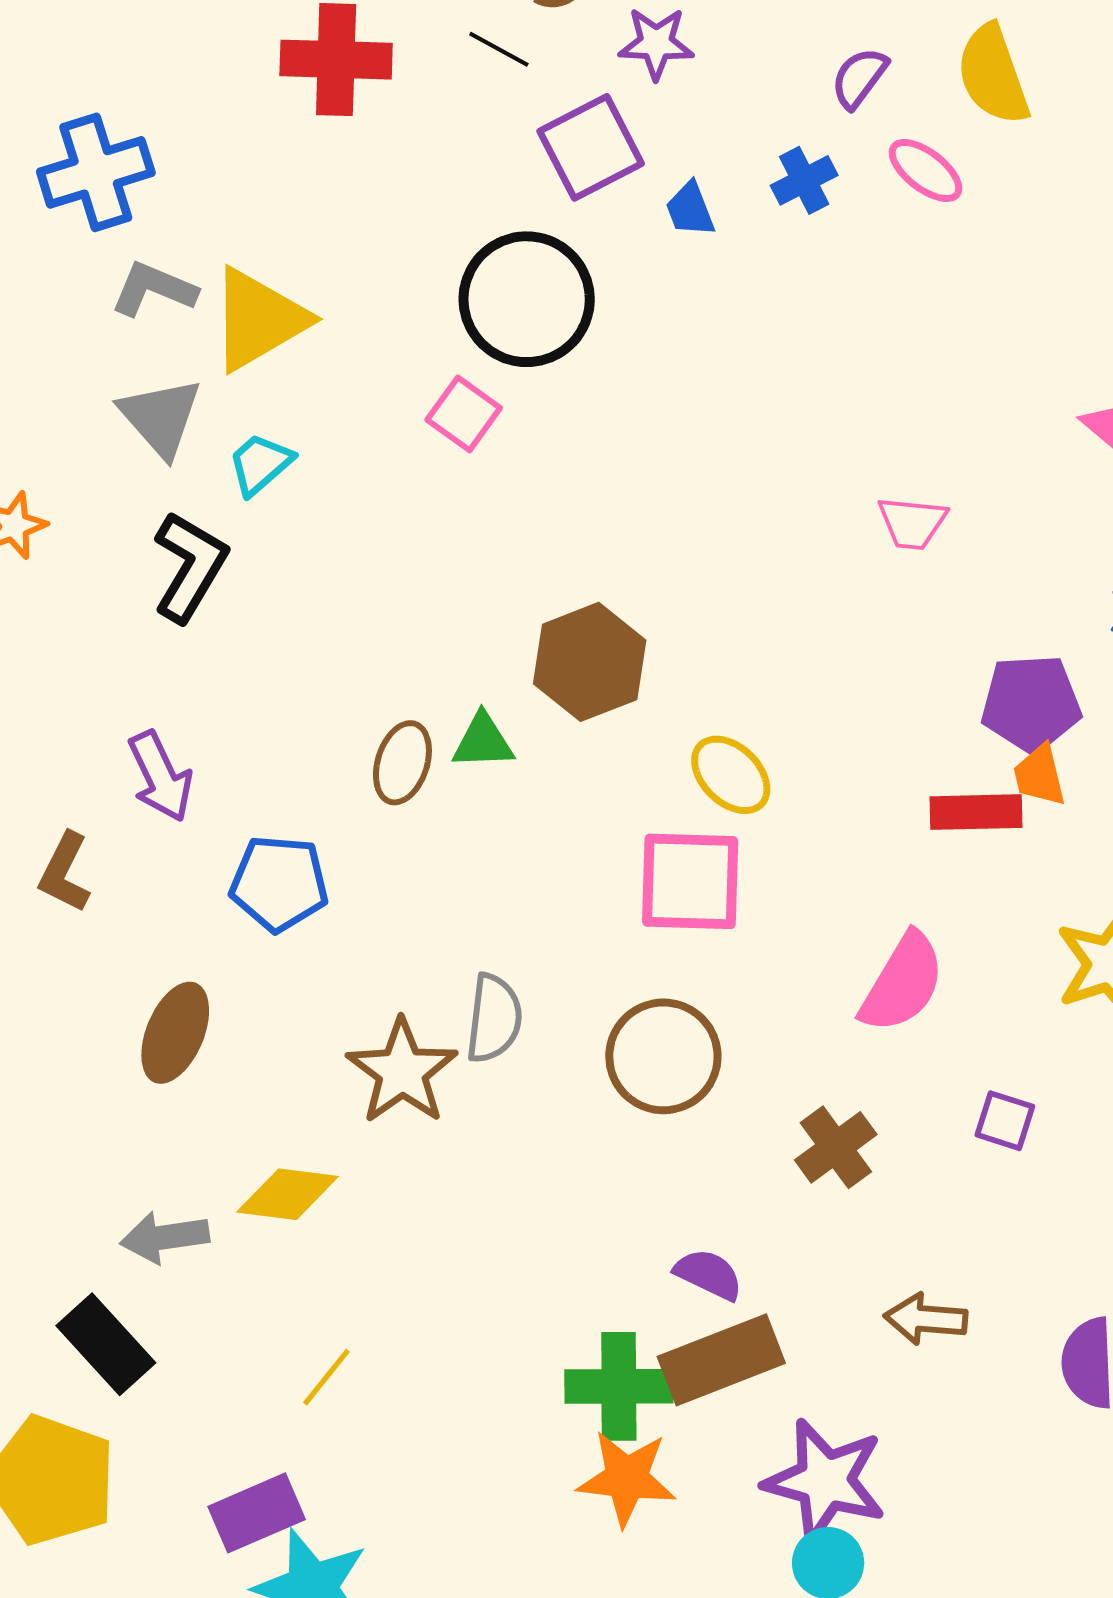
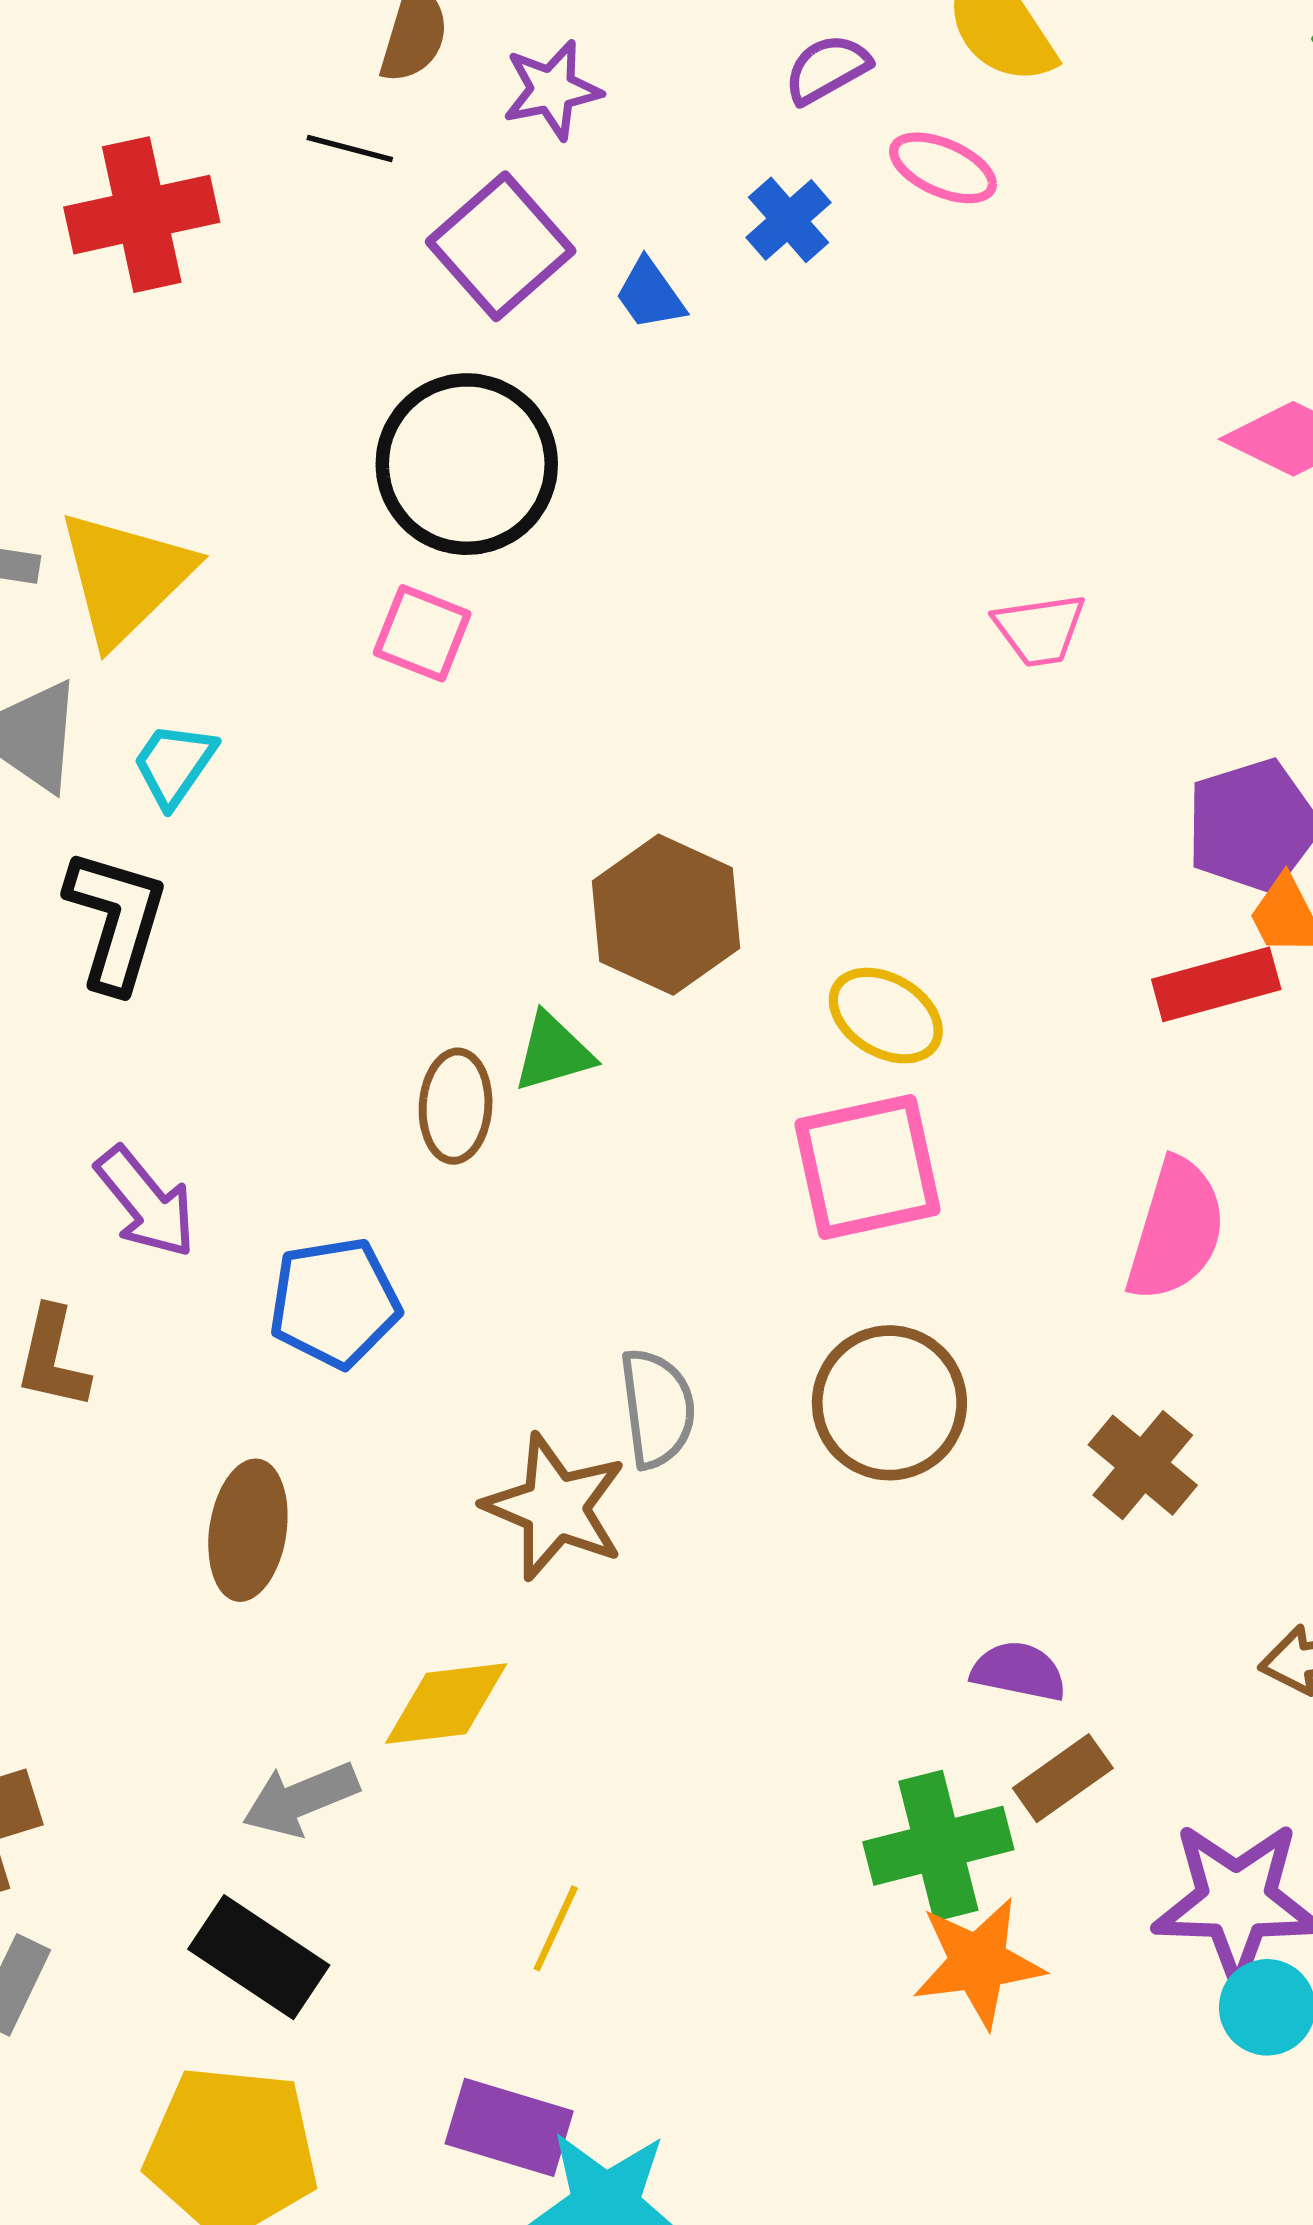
purple semicircle: (859, 78) -> (827, 69), turned 38
brown rectangle: (721, 1360) -> (1063, 1778), size x0.6
purple rectangle: (257, 1513) -> (509, 2127), turned 54

